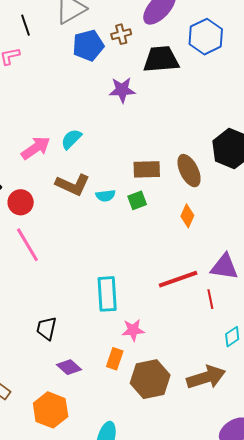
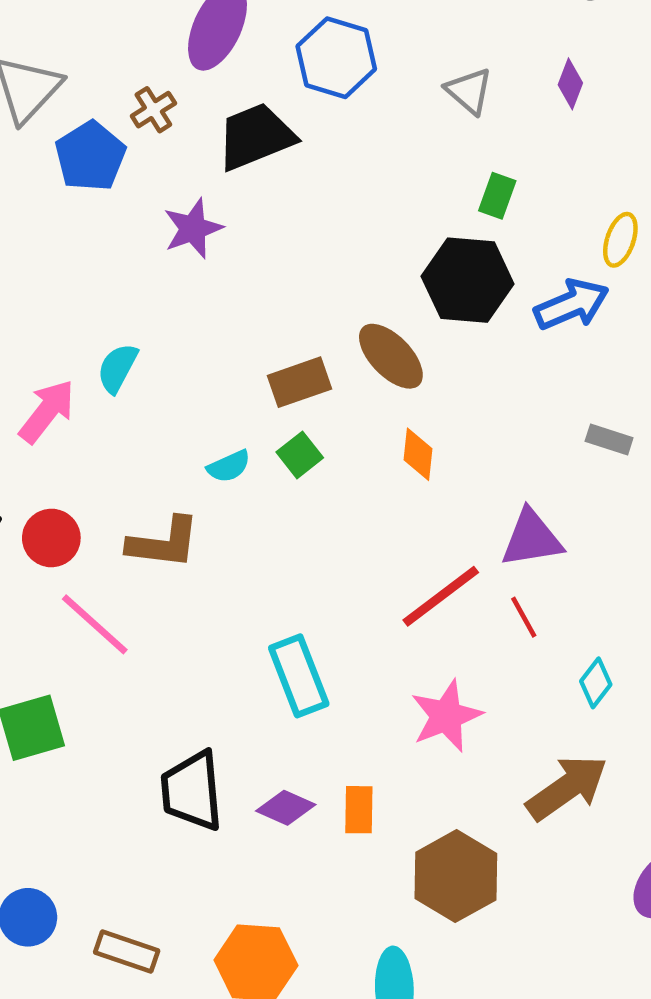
brown L-shape: (73, 185) -> (164, 543), moved
black trapezoid: (46, 328) -> (192, 791), size x1.5
pink star: (133, 330) -> (446, 716), moved, size x1.4
purple diamond: (69, 367) -> (286, 808), moved
brown hexagon: (150, 379) -> (456, 876), moved

